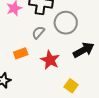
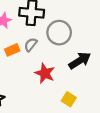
orange rectangle: (21, 53) -> (12, 50), moved

